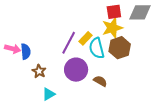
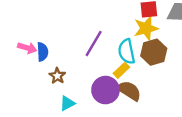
yellow rectangle: (85, 38) -> (121, 70), moved
purple circle: (76, 70) -> (105, 90), moved
brown semicircle: (100, 81) -> (129, 91), size x1.5

